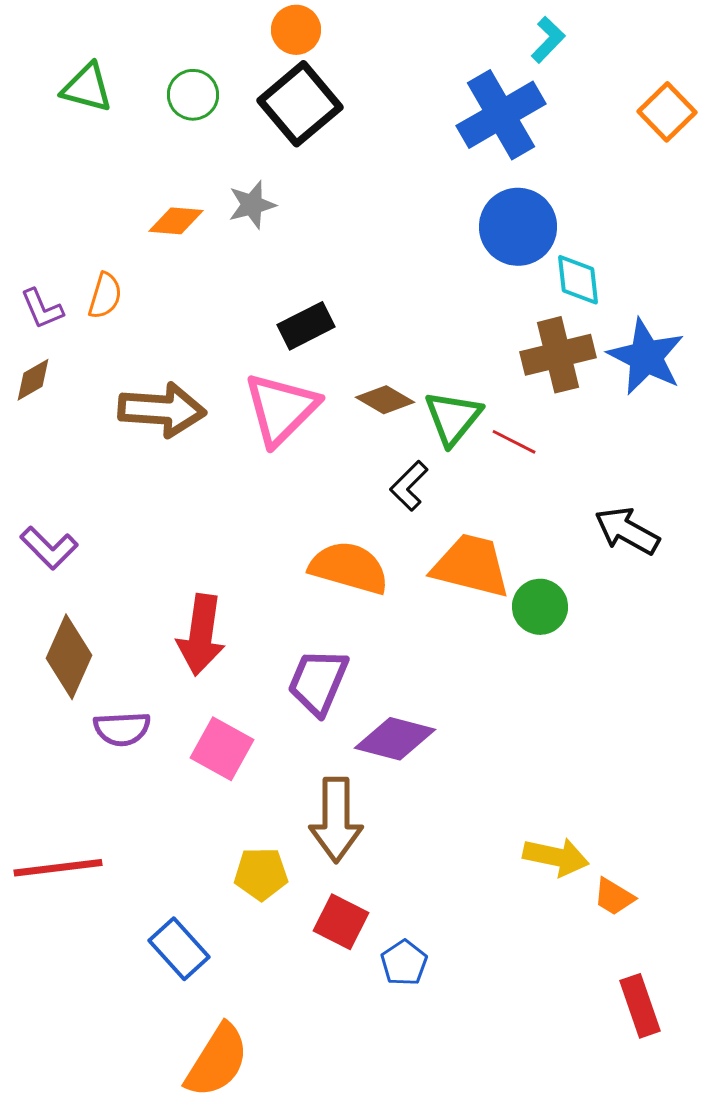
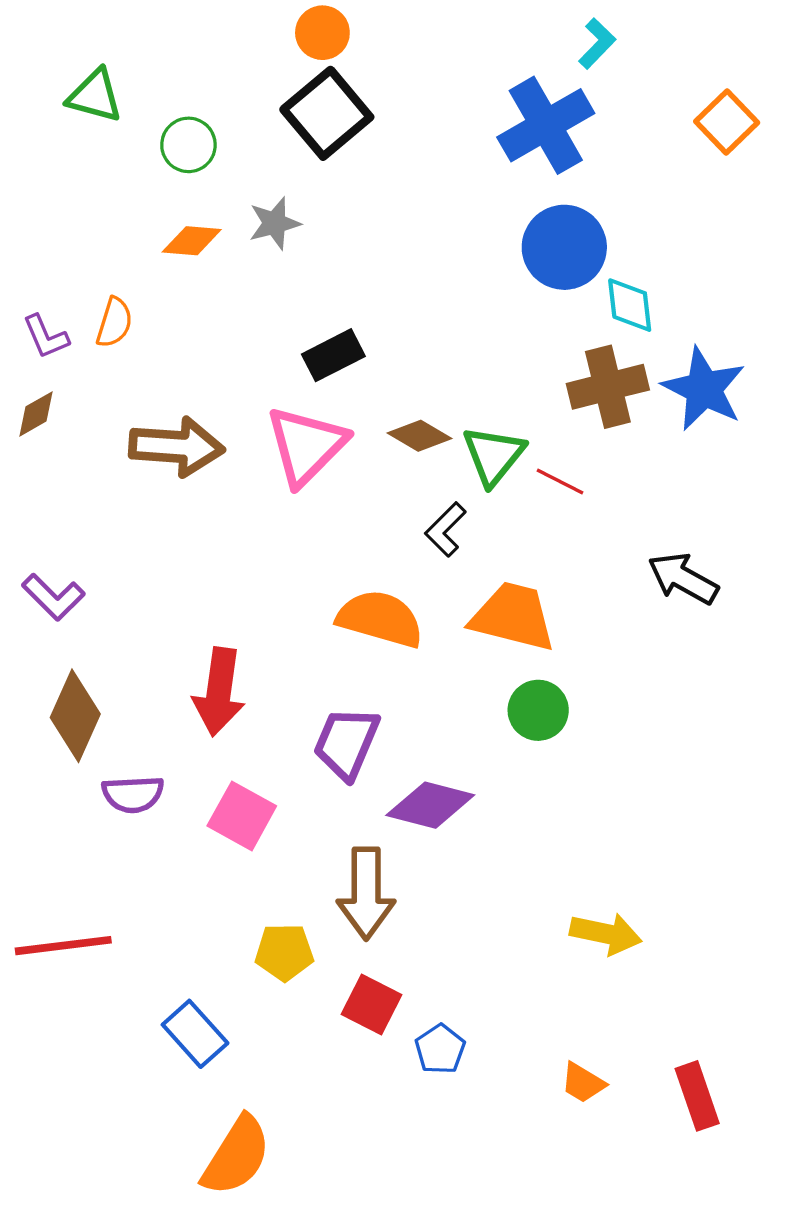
green circle: (193, 95) -> (188, 145), moved
green circle: (540, 607) -> (538, 710), moved
orange trapezoid: (614, 897) -> (583, 1083), moved

